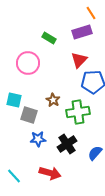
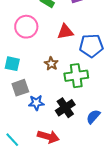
red triangle: (79, 60) -> (65, 32), moved, turned 36
gray square: (29, 115) -> (20, 88), moved, turned -36

